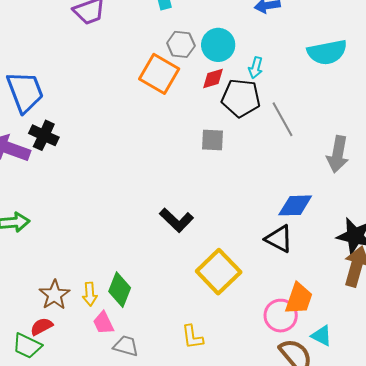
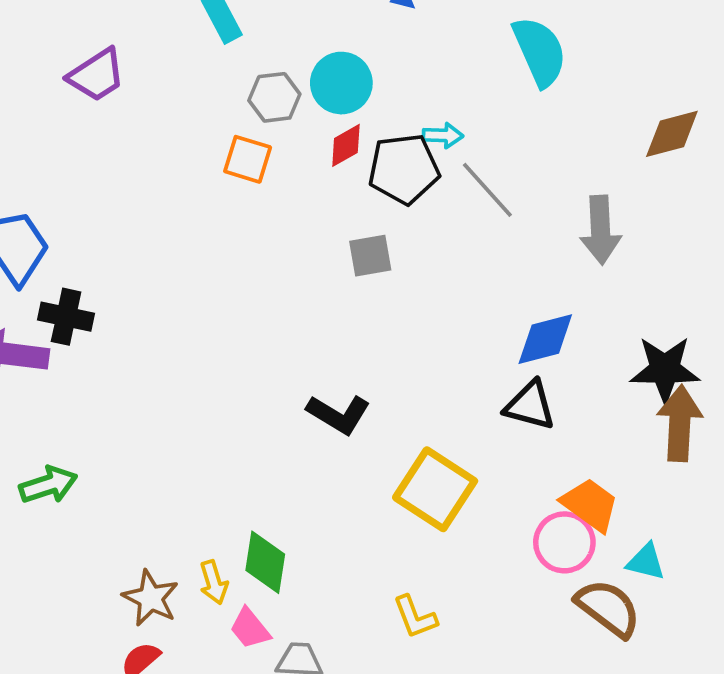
cyan semicircle: (327, 52) -> (540, 51), turned -90
cyan arrow: (256, 68) -> (443, 135), moved, turned -90
orange square: (159, 74) -> (248, 159), size x0.7
orange trapezoid: (299, 299) -> (590, 505), turned -60

